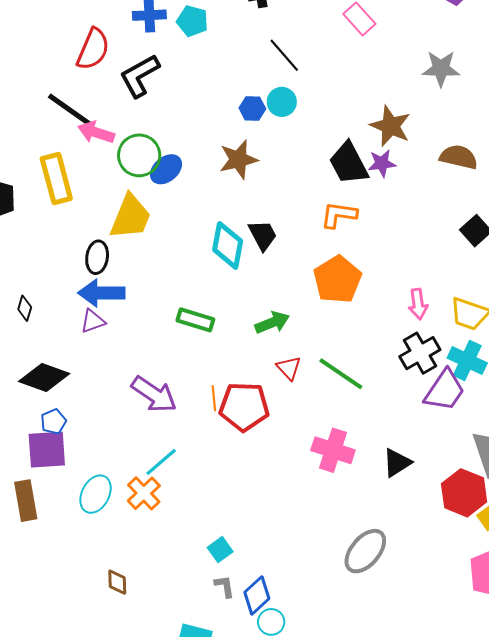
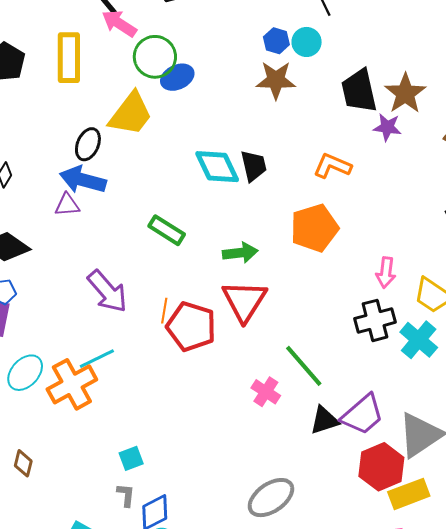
brown star: (238, 160) -> (276, 80), moved
black trapezoid: (349, 163) -> (359, 91), moved
cyan diamond: (228, 245) -> (217, 167), turned -51
red triangle: (289, 368) -> (244, 301), size x1.8
green line: (341, 374) -> (304, 366), moved
purple trapezoid: (445, 390) -> (363, 415), moved
pink cross: (333, 450) -> (266, 392), size x0.7
orange cross: (144, 493) -> (72, 384), size x1.4

